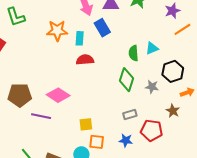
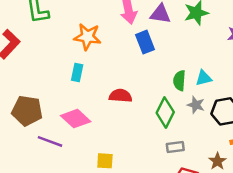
cyan rectangle: (80, 38) -> (77, 73), moved
red semicircle: (85, 60) -> (120, 96), moved
gray star: (152, 87) -> (196, 105), moved
gray rectangle: (130, 114) -> (175, 147), moved

